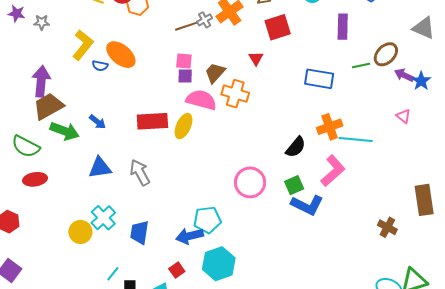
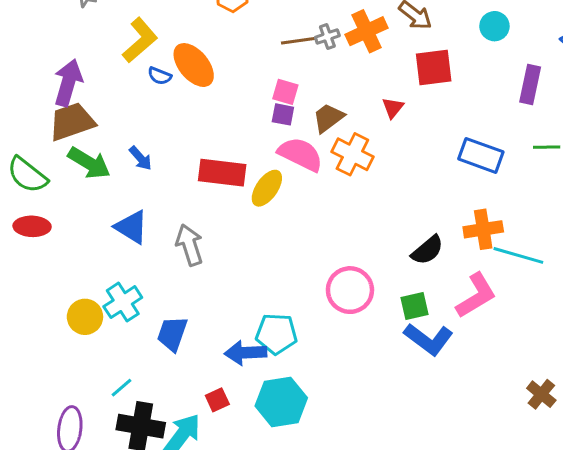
blue triangle: (100, 168) -> (131, 227), turned 30

